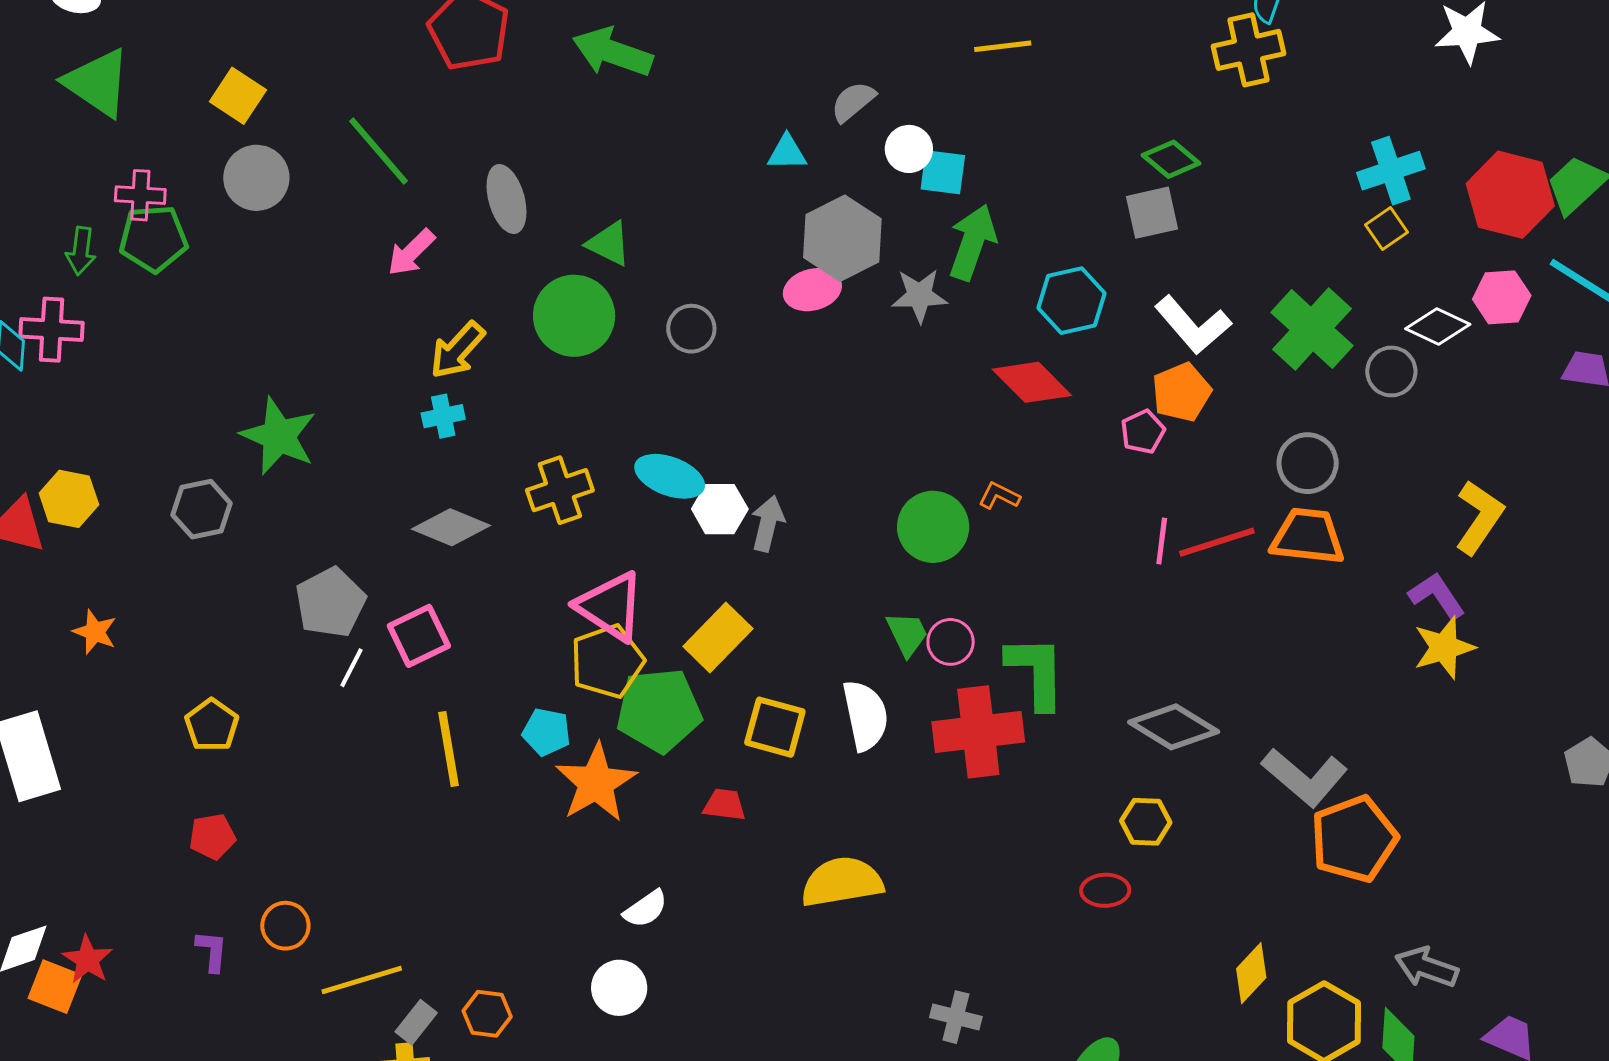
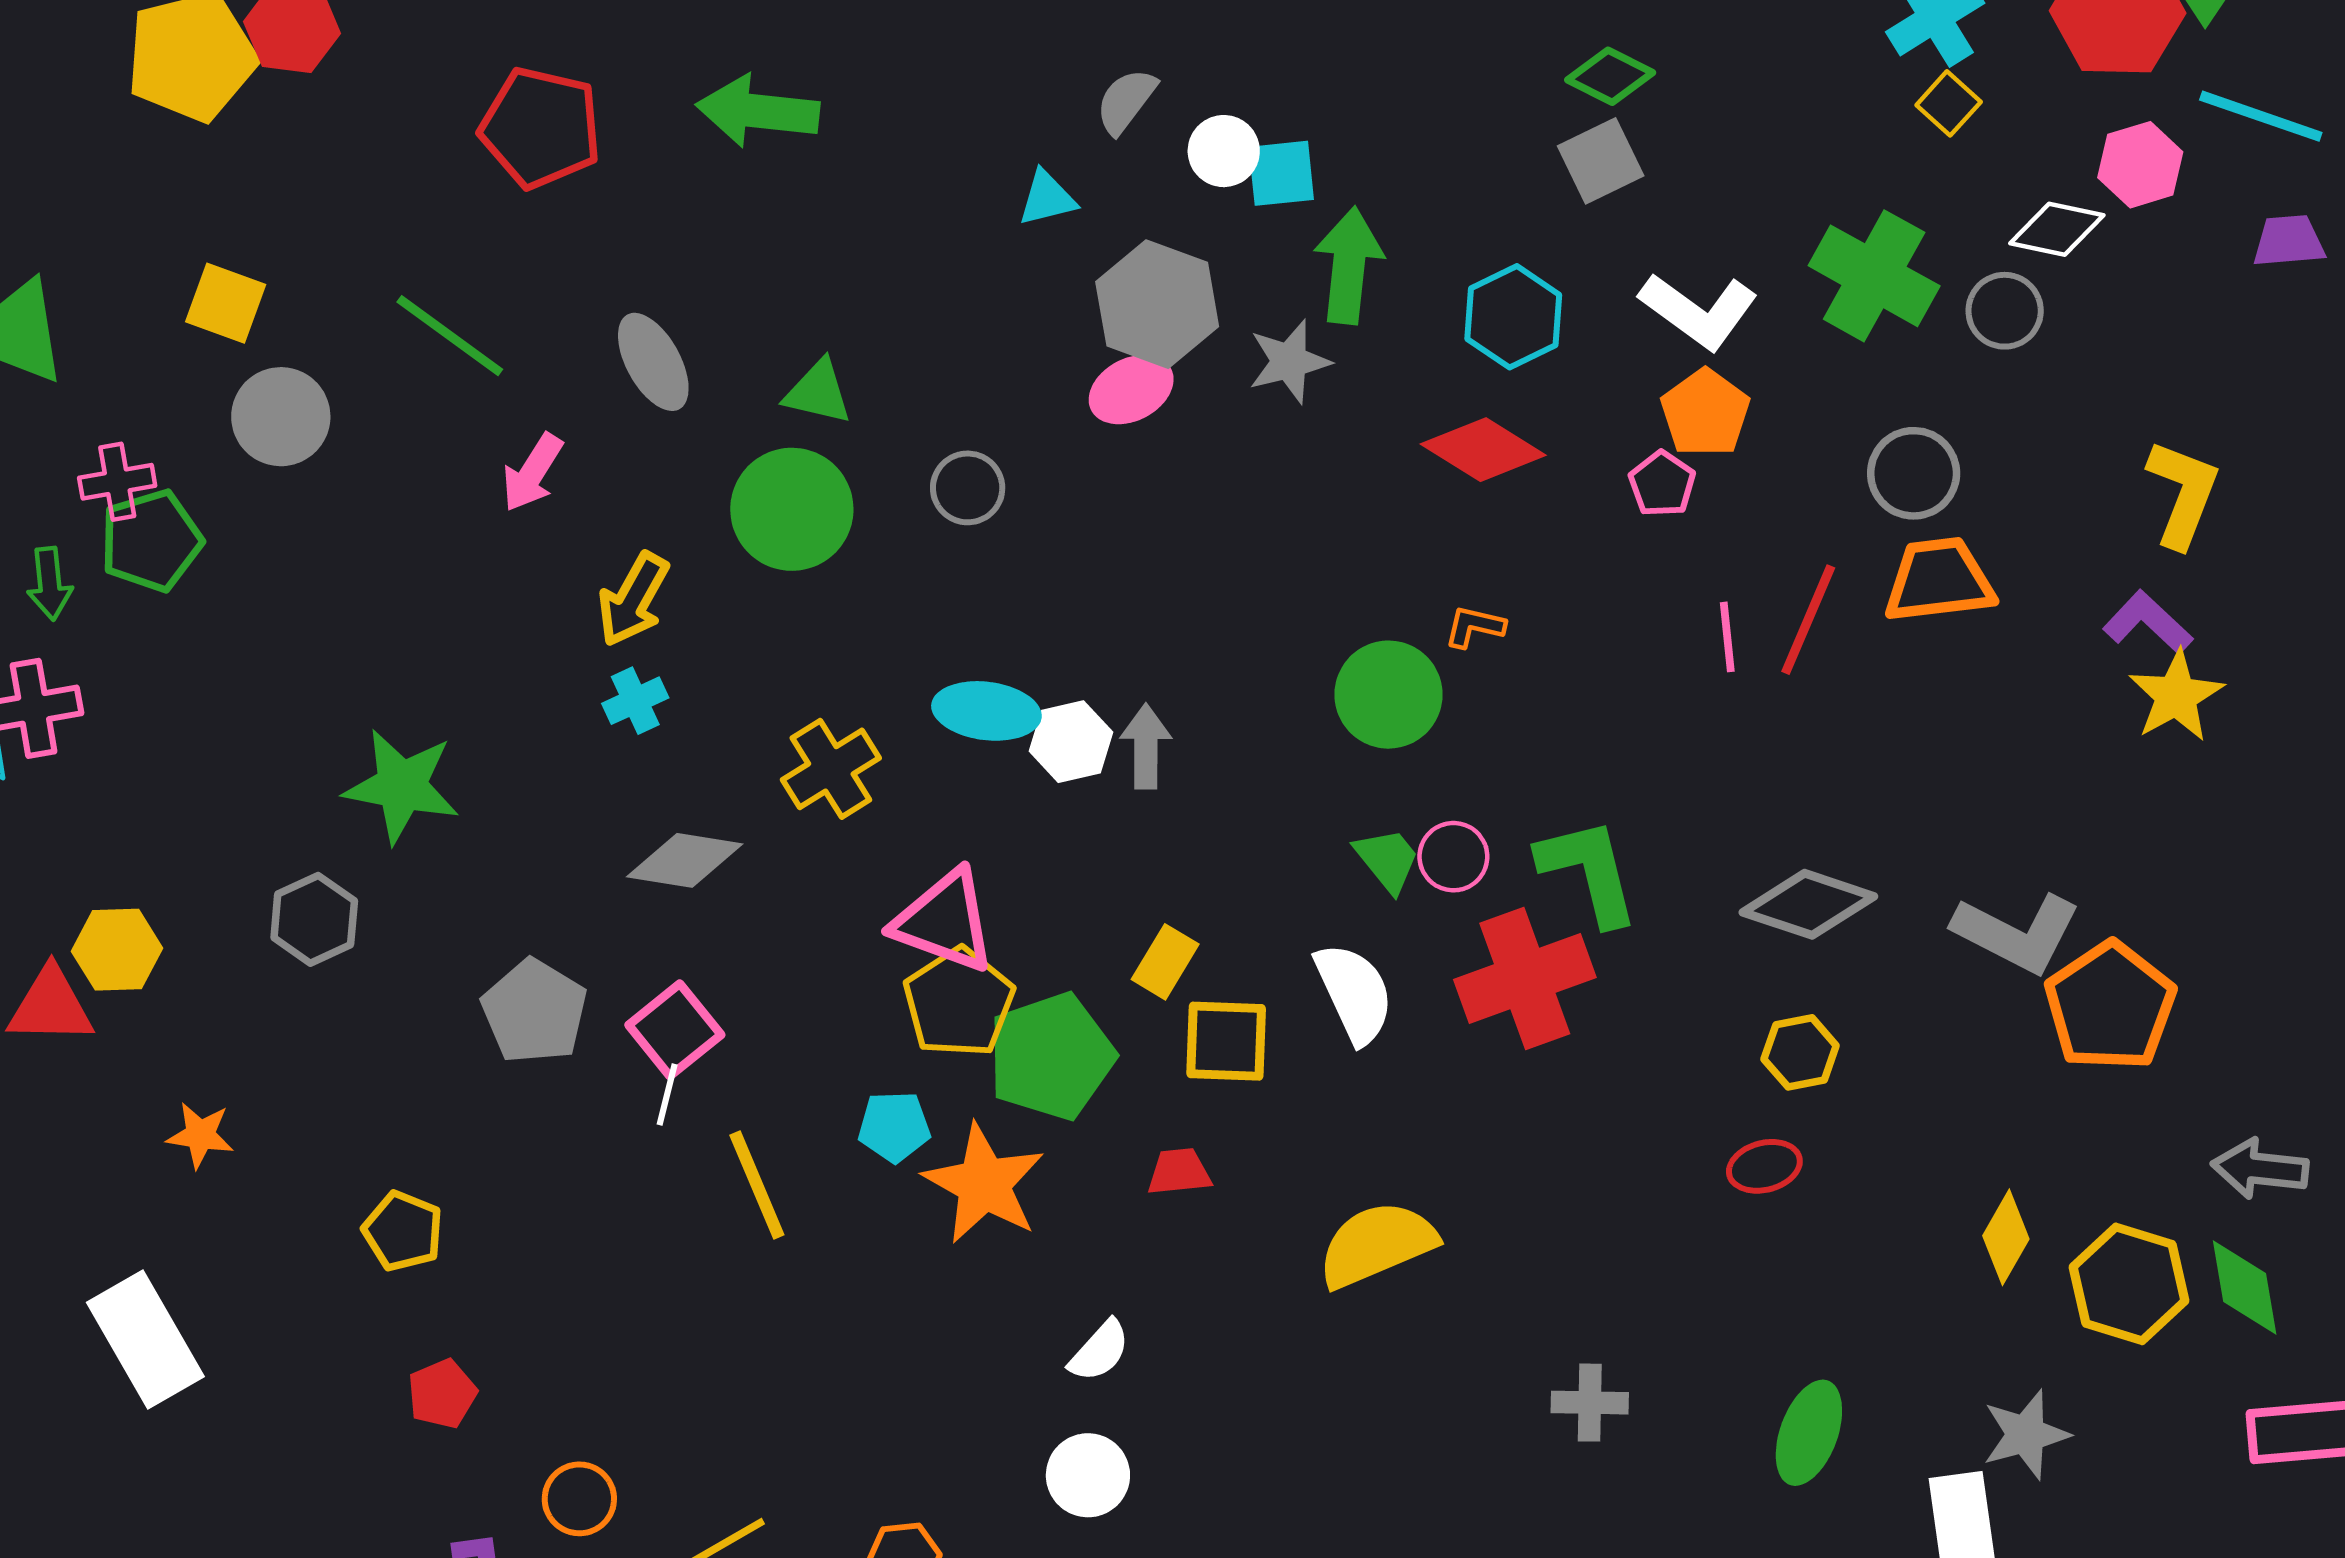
red line: (1217, 542) -> (1808, 620), turned -36
yellow rectangle: (718, 637) -> (1165, 962), moved, size x0.7
white line: (352, 668) -> (667, 1094), moved

